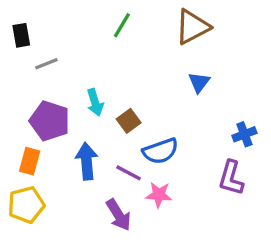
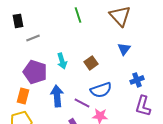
green line: (122, 25) -> (78, 15), turned -49
brown triangle: (192, 27) -> (120, 16), turned -45
brown square: (129, 121) -> (91, 63), moved
blue cross: (244, 134) -> (137, 80), moved

